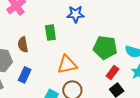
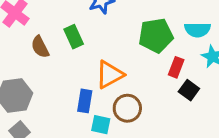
brown semicircle: (23, 45) -> (40, 47), moved
blue rectangle: (25, 75) -> (85, 101), moved

